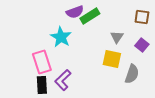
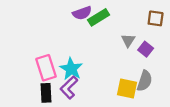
cyan star: (61, 37) -> (71, 69), moved
purple square: (142, 45) -> (146, 49), moved
yellow square: (112, 59) -> (127, 89), moved

